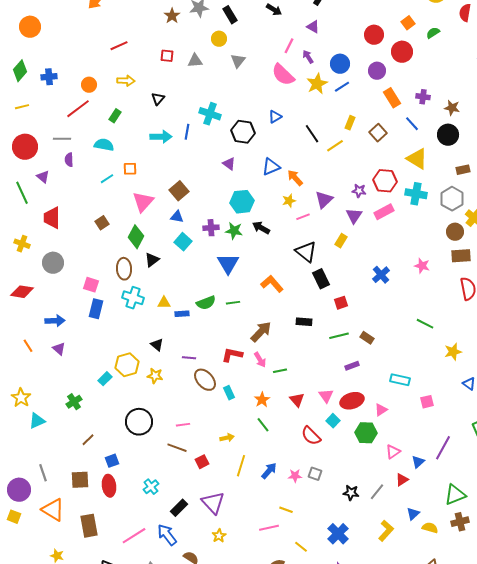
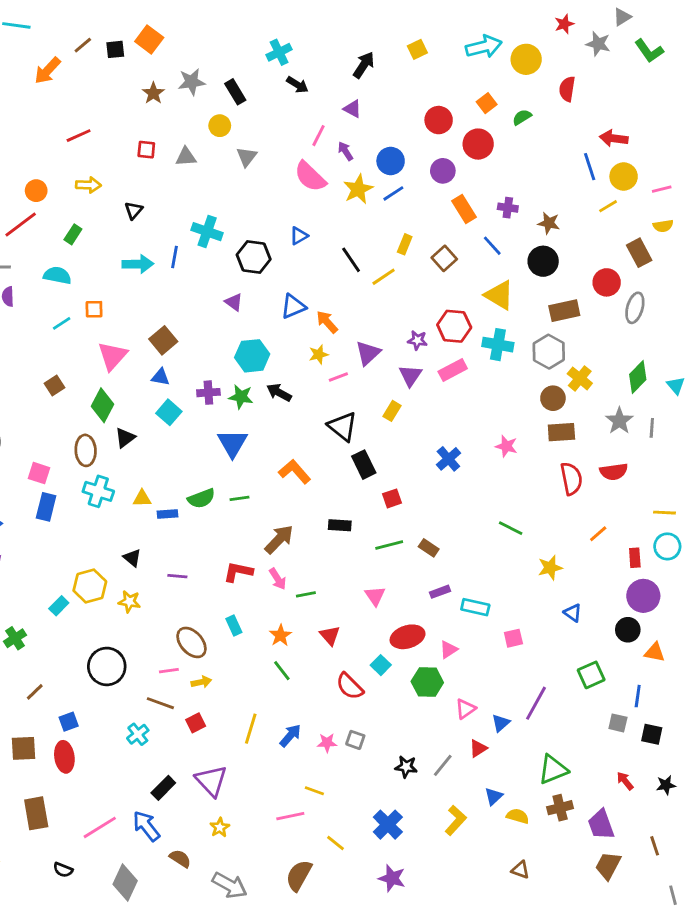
brown rectangle: (463, 170) -> (564, 311), size x1.5
purple rectangle: (352, 366) -> (440, 592), moved
brown ellipse: (205, 380) -> (191, 642), moved
pink triangle: (326, 396) -> (375, 596), moved
yellow arrow: (227, 438) -> (201, 682), moved
cyan cross: (151, 487) -> (138, 734), moved

